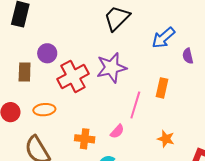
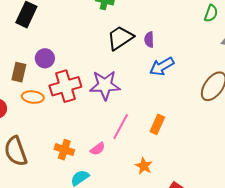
purple semicircle: (188, 56) -> (149, 40), moved
orange rectangle: (162, 88) -> (157, 124), moved
orange ellipse: (44, 110) -> (33, 97), moved

